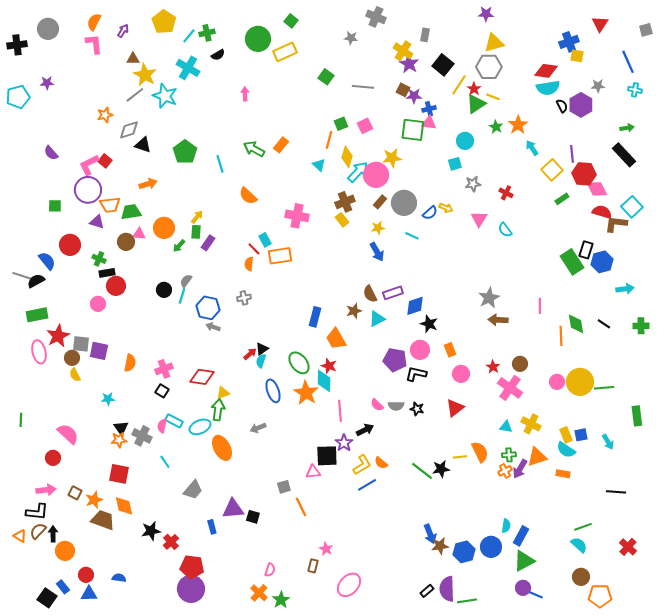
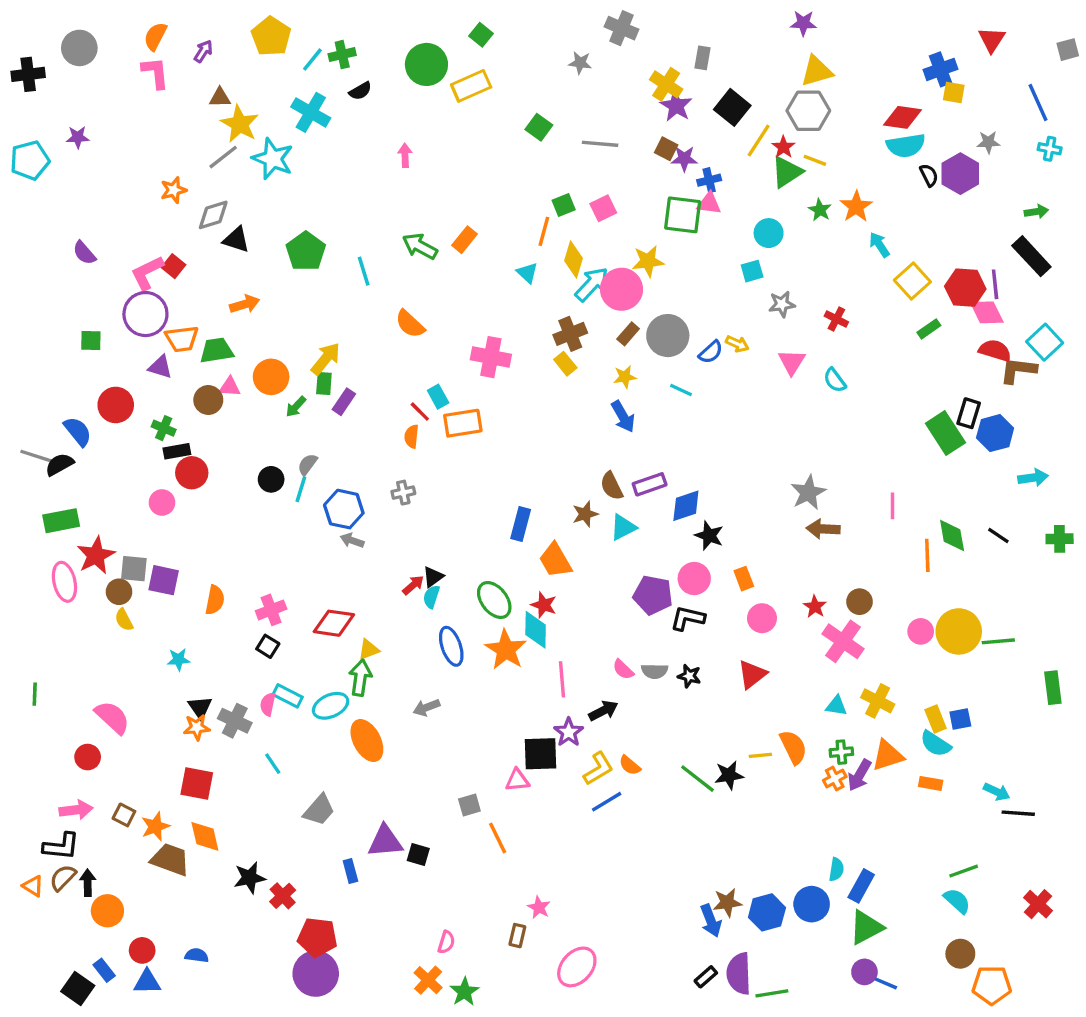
purple line: (572, 154) -> (995, 284), moved
yellow arrow: (197, 217) -> (326, 359), size x1.5
cyan arrow: (608, 442) -> (997, 792), moved, turned -35
blue arrow: (430, 534) -> (711, 921), moved

